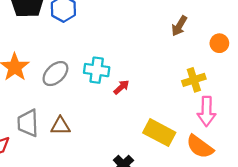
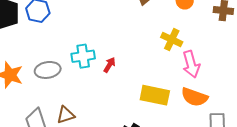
gray ellipse: (55, 74) -> (48, 70), turned 50
yellow cross: (194, 80) -> (172, 40), turned -30

